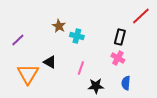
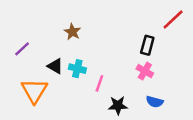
cyan cross: (77, 36) -> (77, 69), moved
black triangle: (50, 62) -> (55, 66), moved
blue semicircle: (126, 83) -> (155, 102), turned -80

